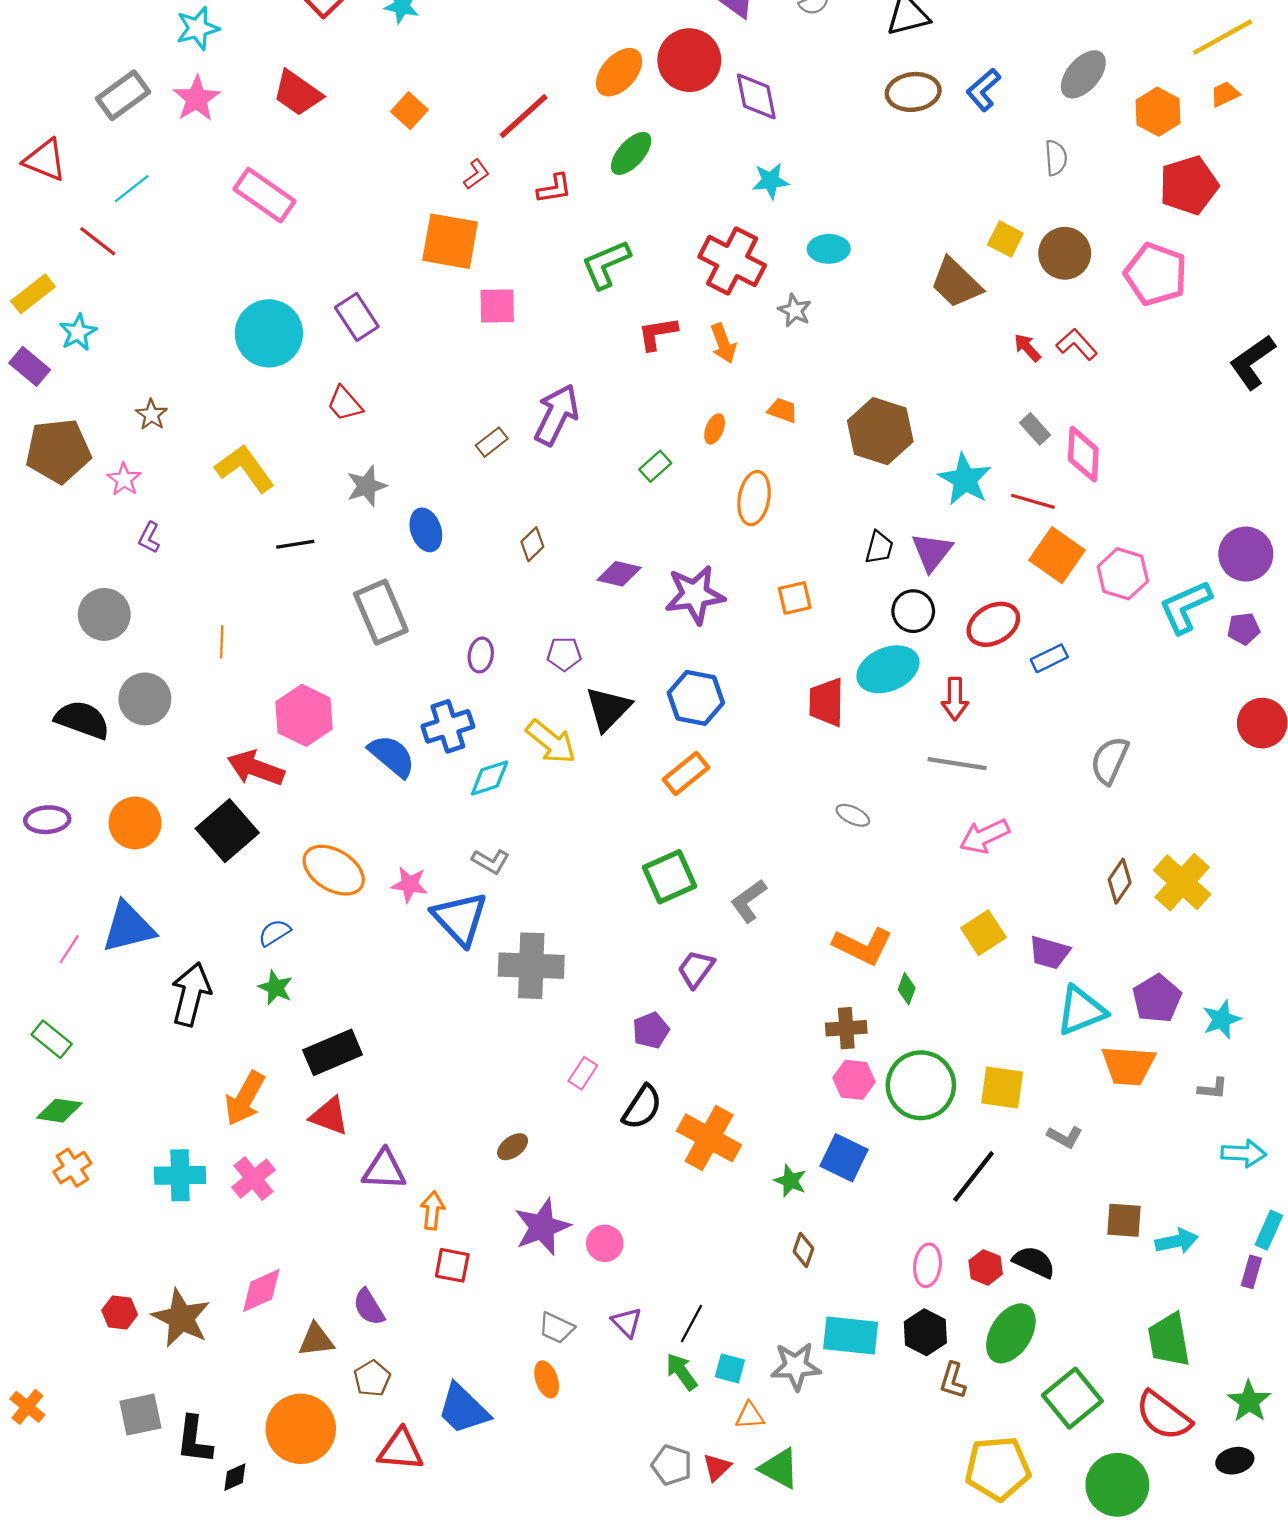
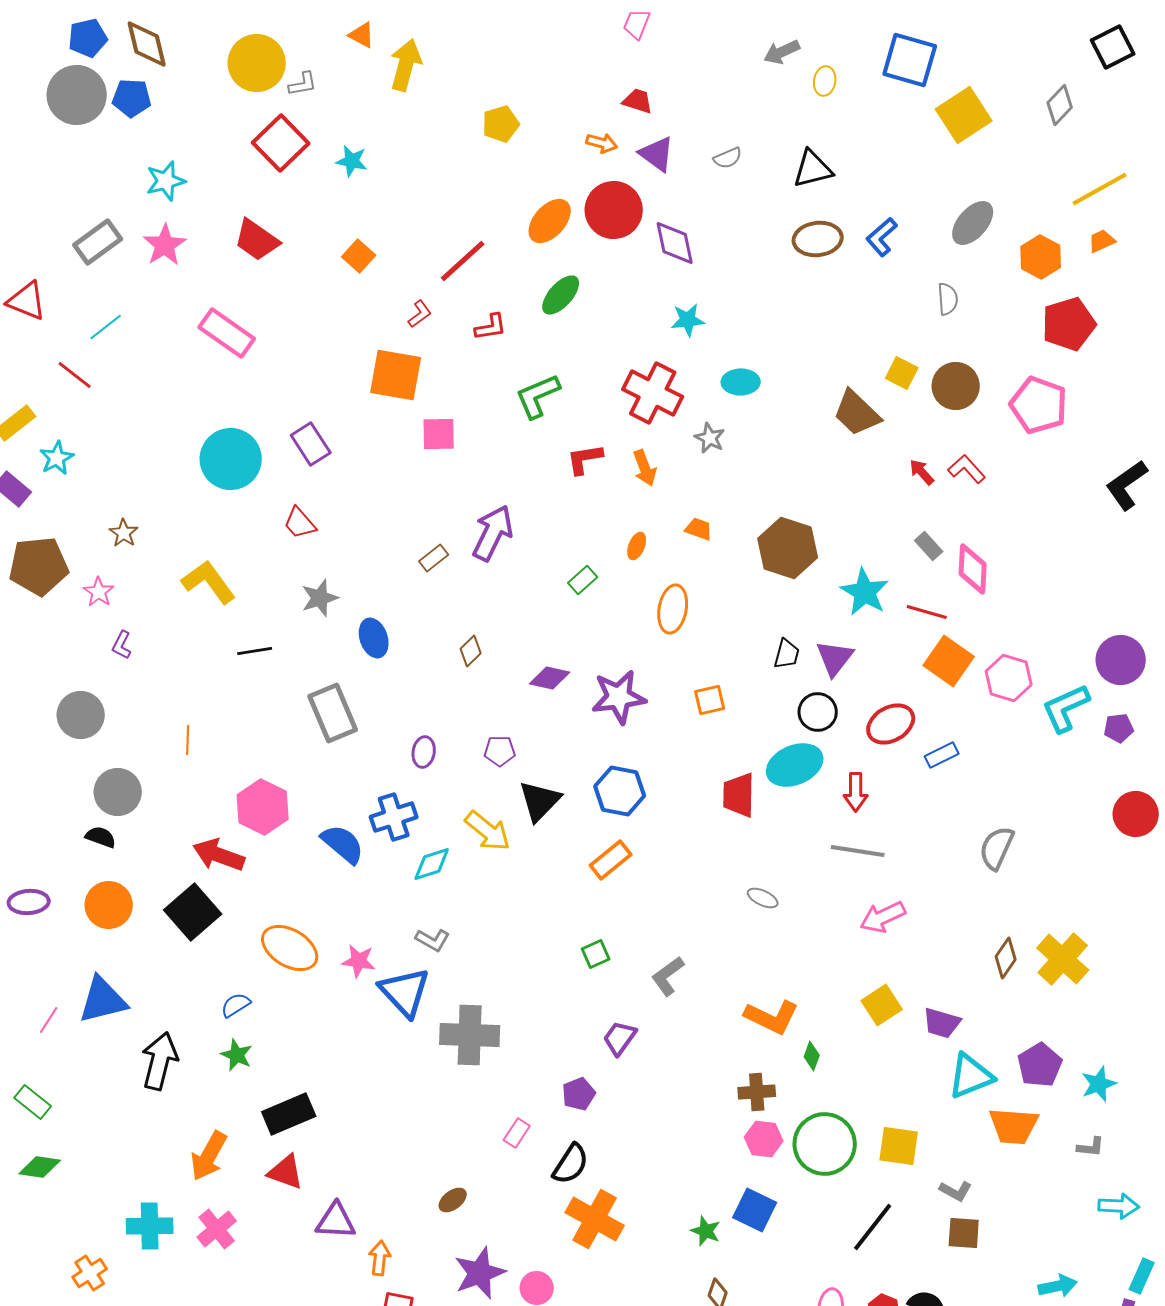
black semicircle: (82, 720) -> (101, 837), moved, size x0.6
green square: (670, 877) -> (596, 954), size x0.6
orange cross: (709, 1138) -> (595, 1219), moved
orange cross: (72, 1168) -> (90, 1273), moved
brown square: (1124, 1220) -> (964, 1233), moved

